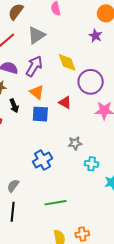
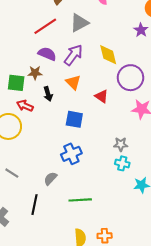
blue square: (40, 114) -> (74, 119), moved
gray star: (75, 143) -> (121, 144), moved
gray semicircle: (13, 186) -> (50, 178), moved

